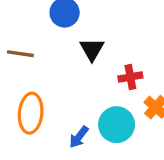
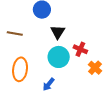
red cross: (130, 77) -> (80, 49), turned 32
cyan circle: (117, 125) -> (59, 57), moved

